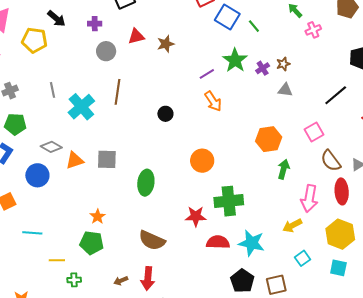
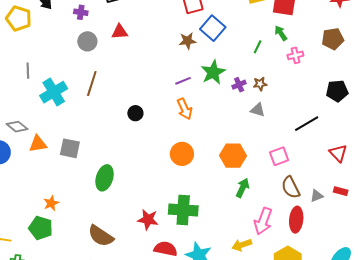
green line: (254, 26) -> (258, 47), moved, turned 56
brown star: (166, 44) -> (188, 41), moved
orange circle: (202, 161) -> (182, 154), moved

